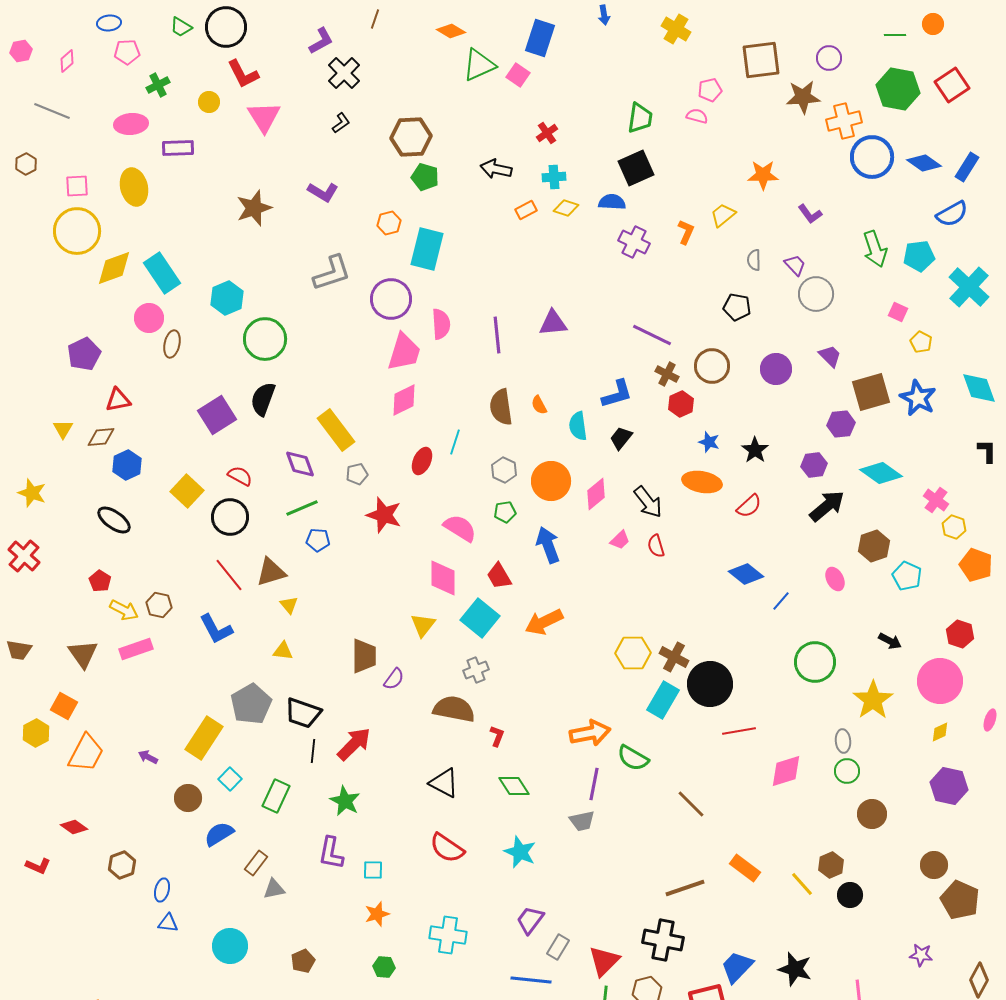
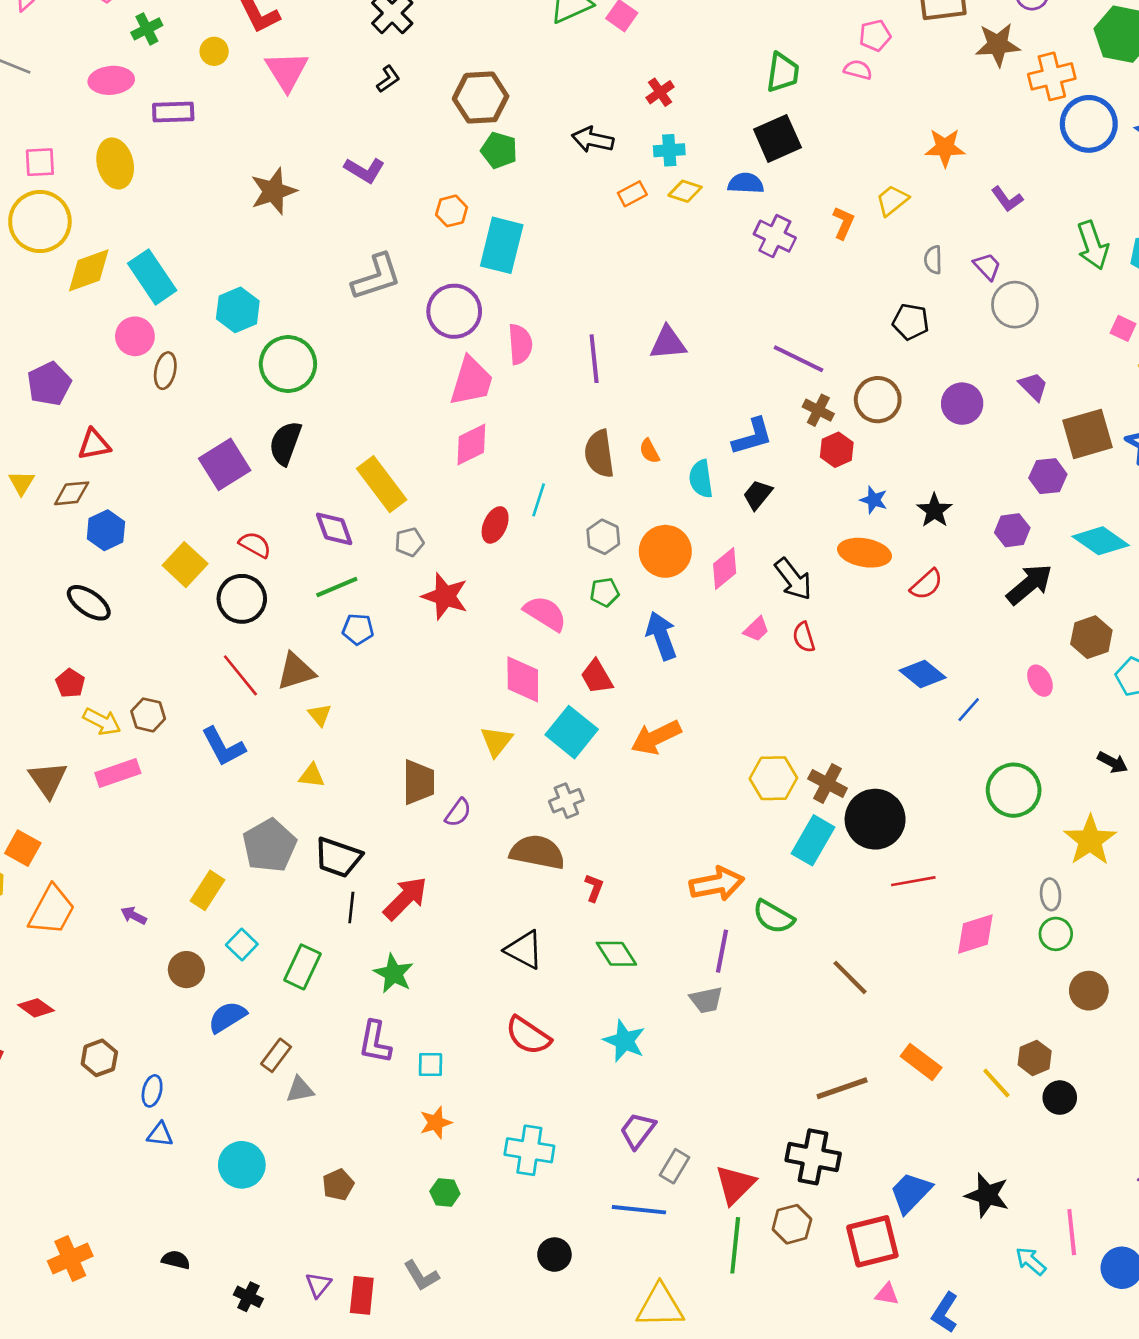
yellow rectangle: (204, 738) -> (207, 890), size x0.7

